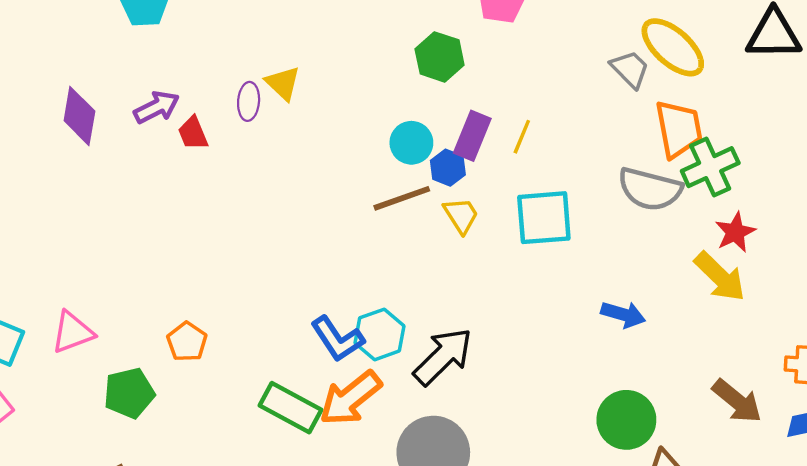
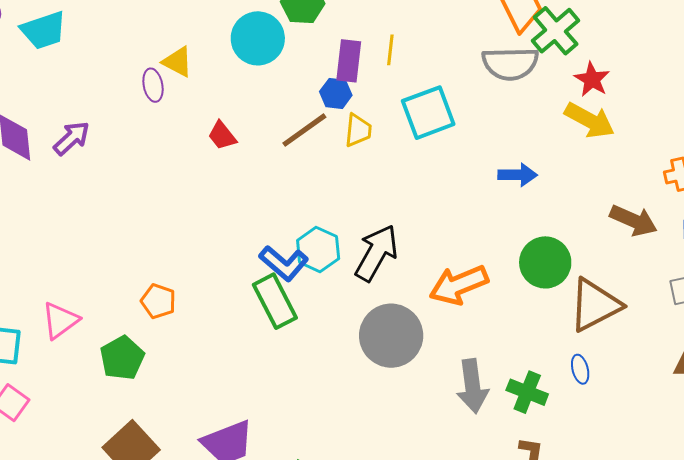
purple arrow: (157, 107) -> (72, 138), moved
red trapezoid: (193, 133) -> (222, 136), moved
cyan circle: (411, 143) -> (258, 38), moved, size x1.4
yellow trapezoid: (461, 215) -> (358, 130), turned 54
orange arrow: (350, 398) -> (459, 285), moved, turned 32
green rectangle: (290, 408) -> (275, 301), moved, turned 50

